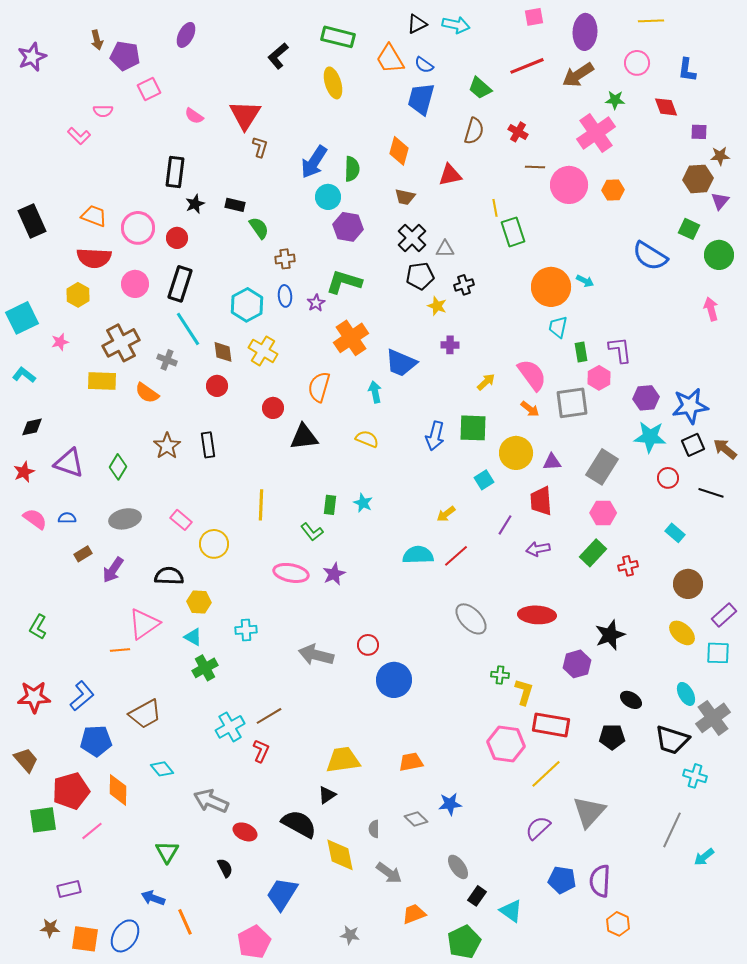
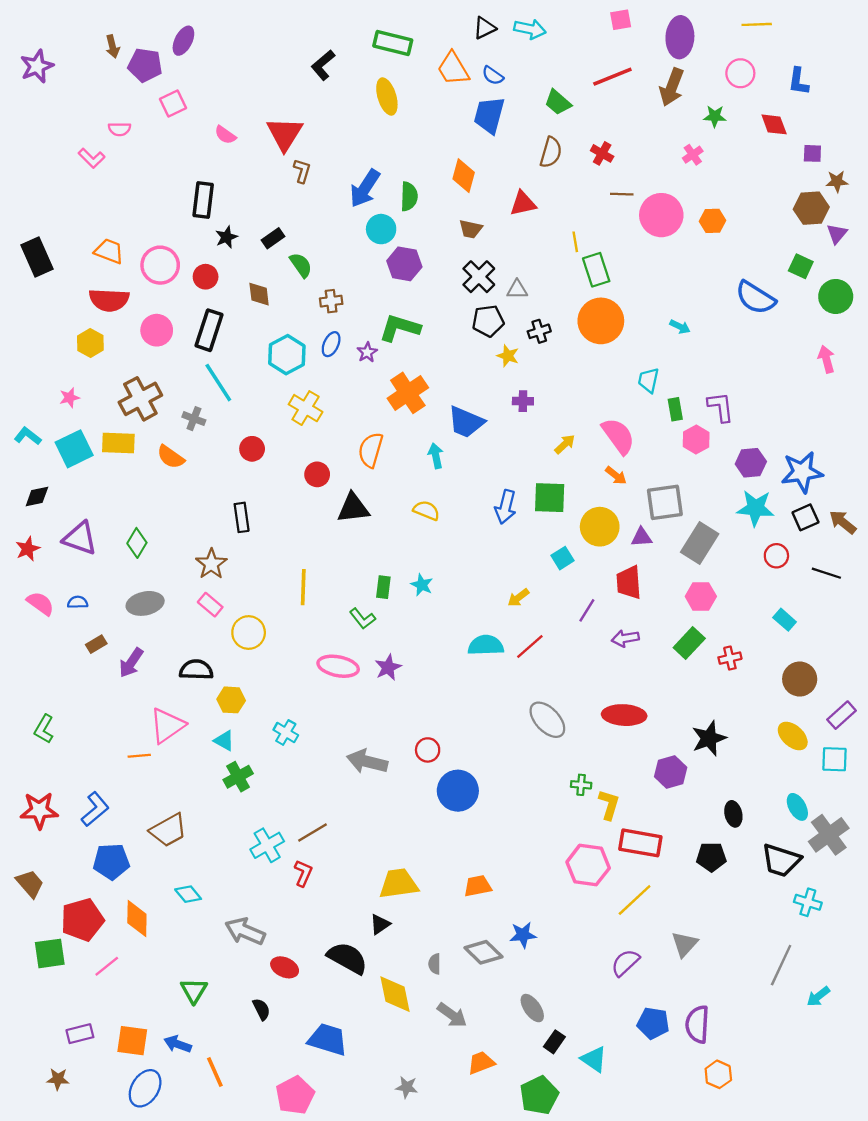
purple ellipse: (186, 35) -> (183, 41), moved
brown arrow: (578, 75) -> (672, 87), turned -36
pink cross: (596, 133) -> (693, 155), size x0.5
black rectangle: (235, 205) -> (273, 238), turned -48
orange circle: (551, 287) -> (601, 321), moved
blue ellipse: (285, 296) -> (331, 344), turned 30
cyan square: (22, 318) -> (74, 449), moved
brown diamond: (223, 352) -> (259, 294), moved
gray square: (572, 403) -> (665, 502), moved
brown star: (167, 446) -> (211, 564), moved
cyan cross: (246, 630) -> (286, 732), turned 35
black ellipse: (631, 700) -> (733, 814), turned 45
gray triangle: (589, 812) -> (685, 944), size x0.7
gray diamond: (416, 819) -> (483, 952), size x1.4
blue trapezoid: (282, 894) -> (328, 1039), turned 75
orange square: (85, 939) -> (132, 1041), moved

